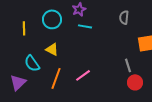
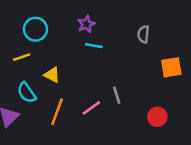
cyan circle: (52, 19) -> (35, 29), moved
yellow line: (24, 28) -> (22, 57), moved, turned 72
gray line: (128, 65) -> (117, 95), moved

